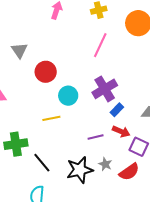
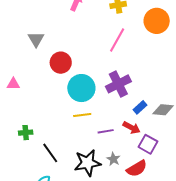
cyan circle: (68, 96) -> (81, 88), size x1.4
blue rectangle: (117, 110) -> (140, 107), moved
yellow line: (51, 118) -> (82, 115), moved
green cross: (16, 144) -> (26, 133), size x0.6

